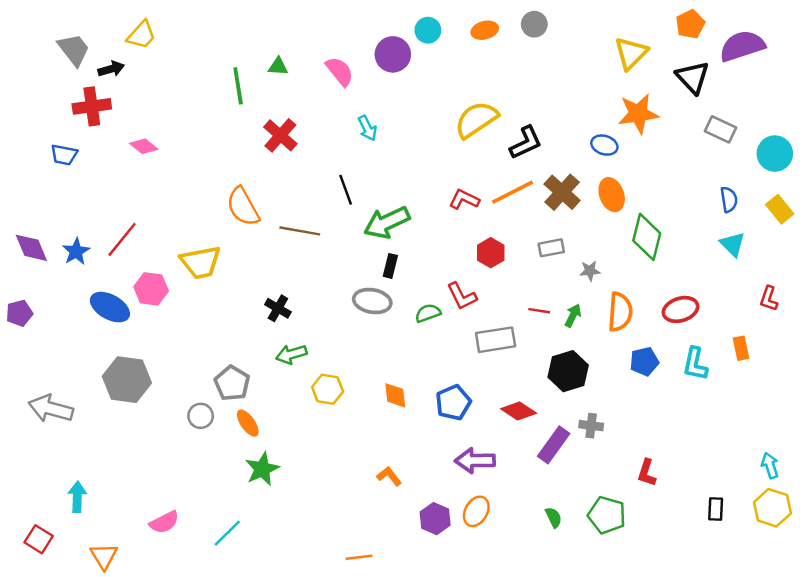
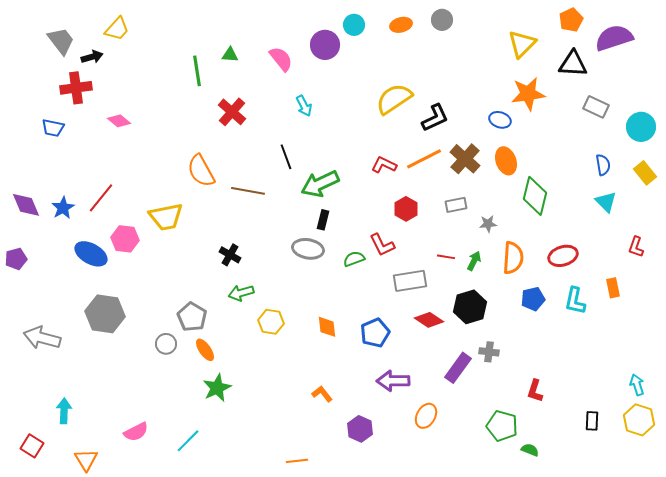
black triangle: (693, 77) -> (573, 64), turned -44
red diamond: (519, 411) -> (429, 320), moved
orange ellipse: (476, 511) -> (426, 416), moved
green semicircle: (554, 517) -> (530, 450), moved, turned -42

